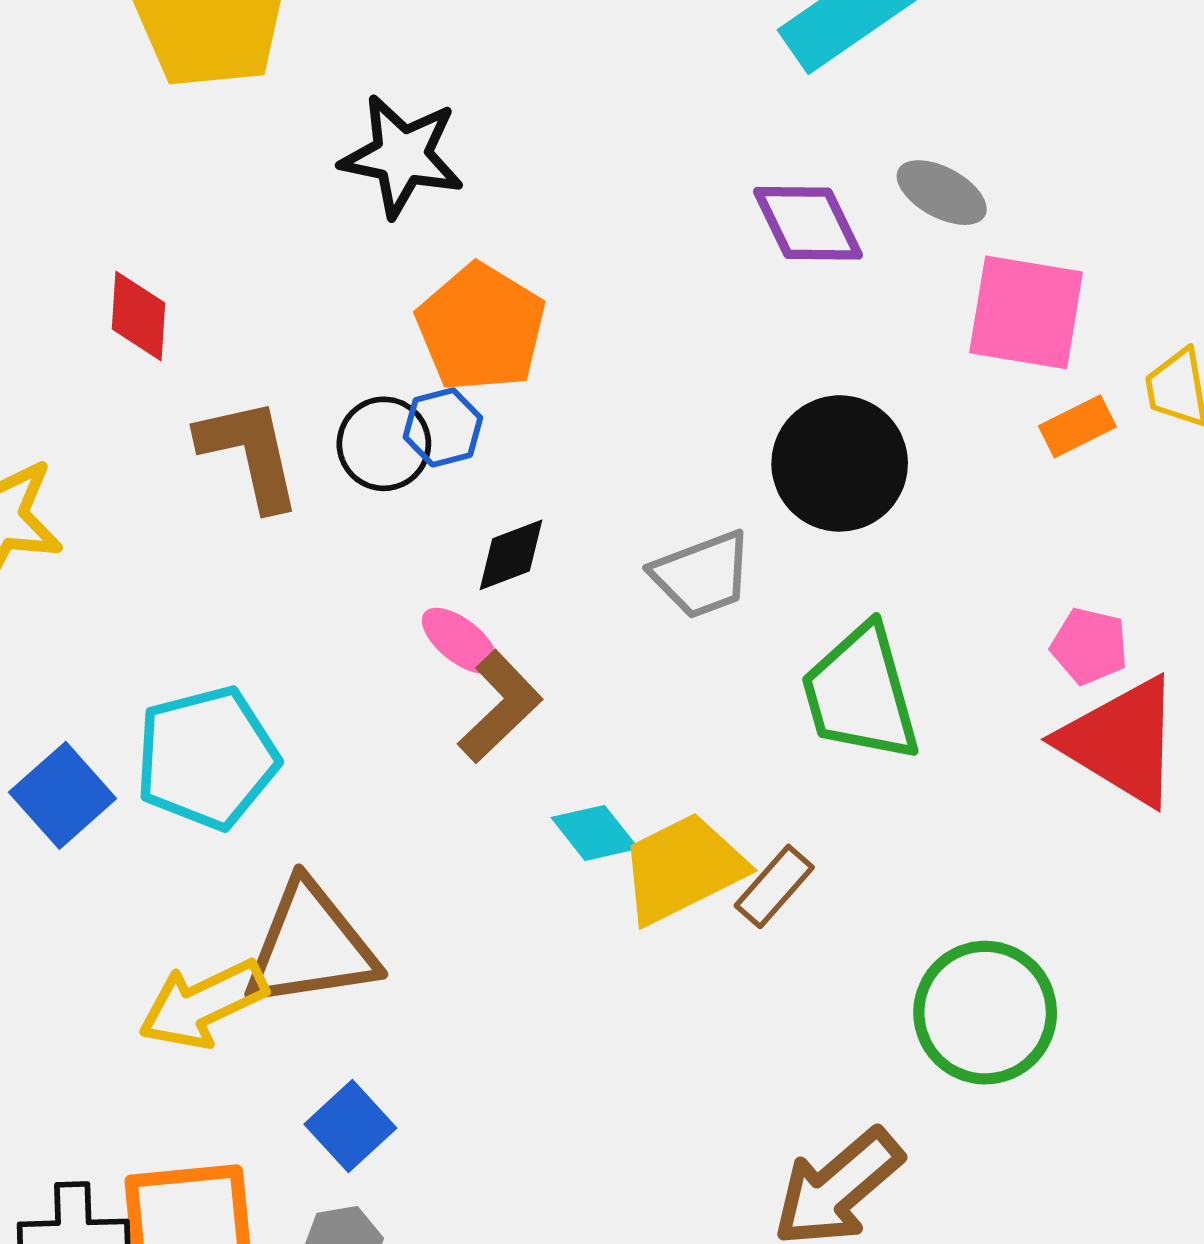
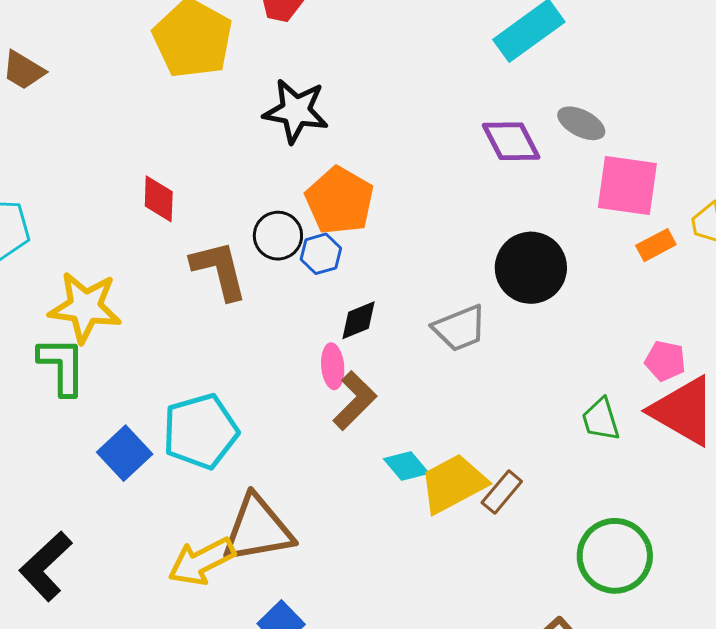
black circle: (384, 444) -> (278, 236), moved
pink ellipse: (460, 641) -> (333, 366), turned 48
green trapezoid: (861, 694) -> (601, 419), moved, size x0.6

